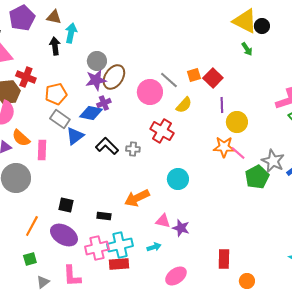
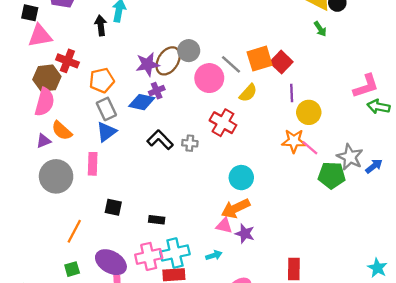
gray circle: (97, 61) -> (189, 51), moved
orange square: (194, 75) -> (260, 59), size x1.6
gray rectangle: (60, 119) -> (106, 109), turned 30
blue triangle: (75, 136) -> (106, 132), moved
pink rectangle: (42, 150) -> (93, 164), moved
green pentagon: (257, 177) -> (332, 175), turned 30
orange arrow: (137, 198) -> (236, 208), moved
purple ellipse: (64, 235) -> (111, 262), moved

